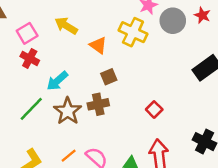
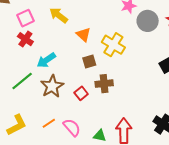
yellow cross: (133, 32) -> (113, 45), moved
brown cross: (98, 104) -> (104, 84), moved
red square: (154, 109) -> (81, 93), moved

